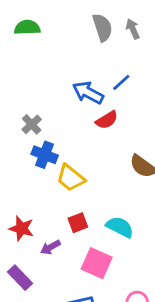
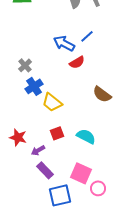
blue cross: (45, 155) -> (34, 86), turned 36
pink square: (97, 263) -> (81, 173), moved
purple rectangle: (20, 278) -> (45, 170), moved

